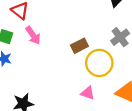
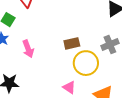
pink arrow: (33, 35) -> (28, 49), moved

